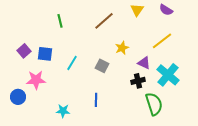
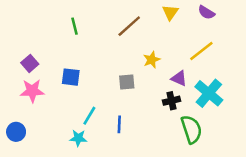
blue square: (45, 54) -> (71, 77), moved
cyan line: (72, 63) -> (89, 116), moved
gray square: (102, 66) -> (127, 82), turned -32
pink star: (36, 80) -> (32, 91), moved
blue circle: (18, 97) -> (16, 132), moved

